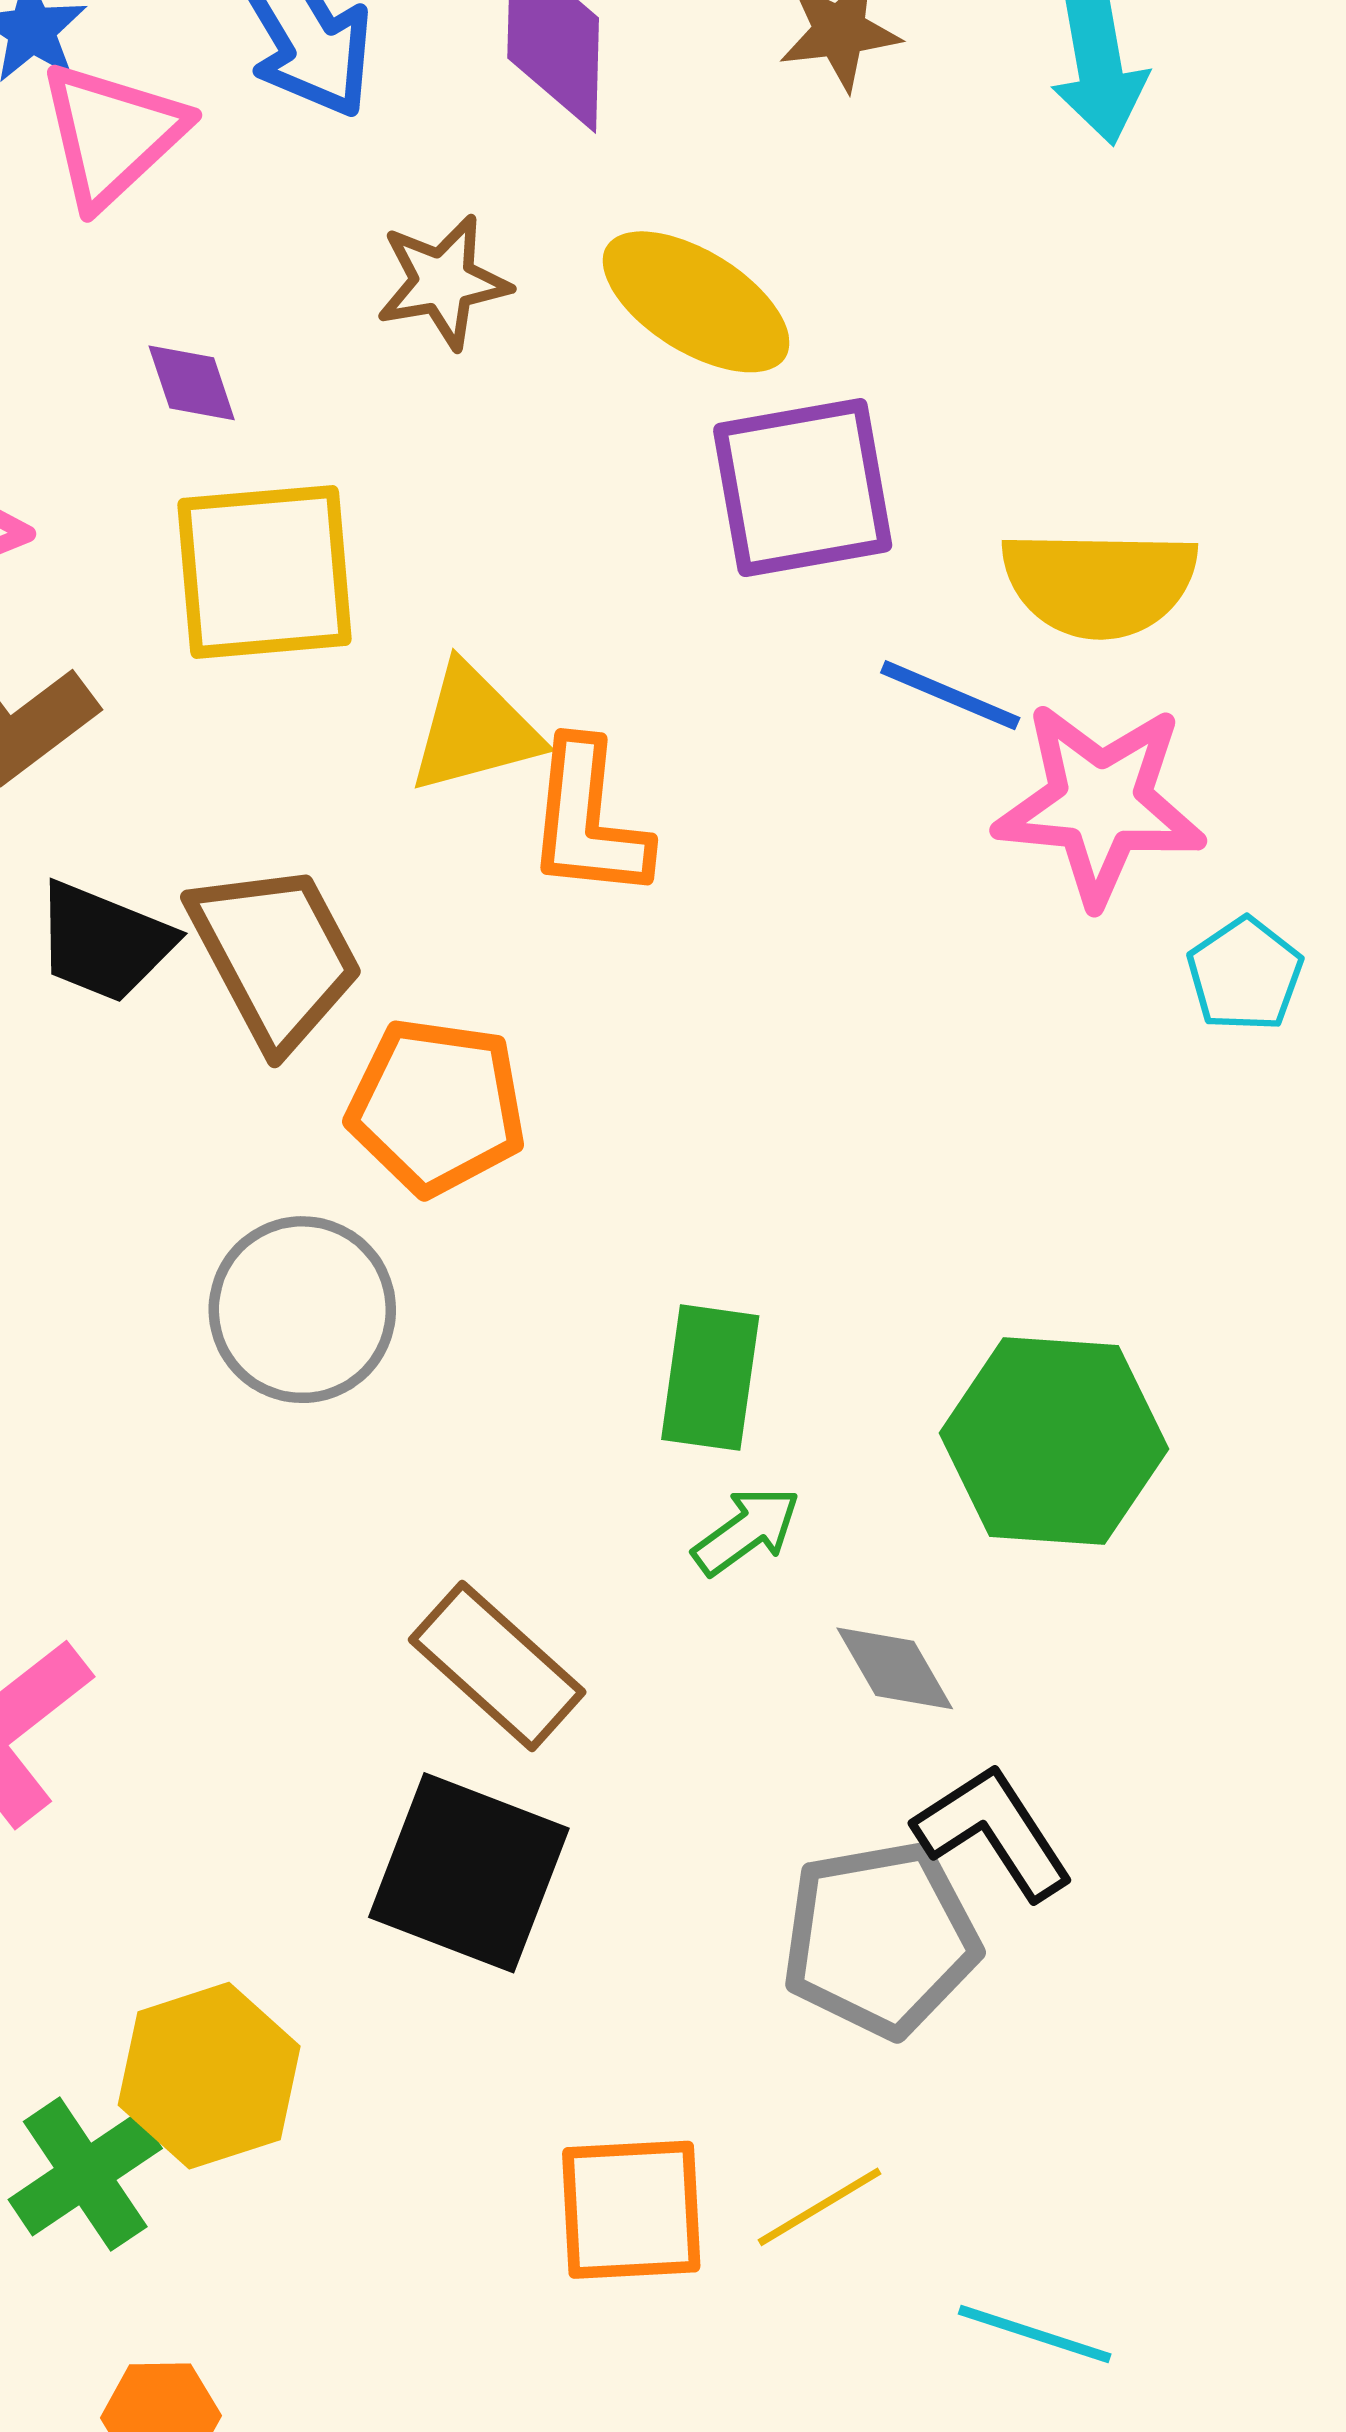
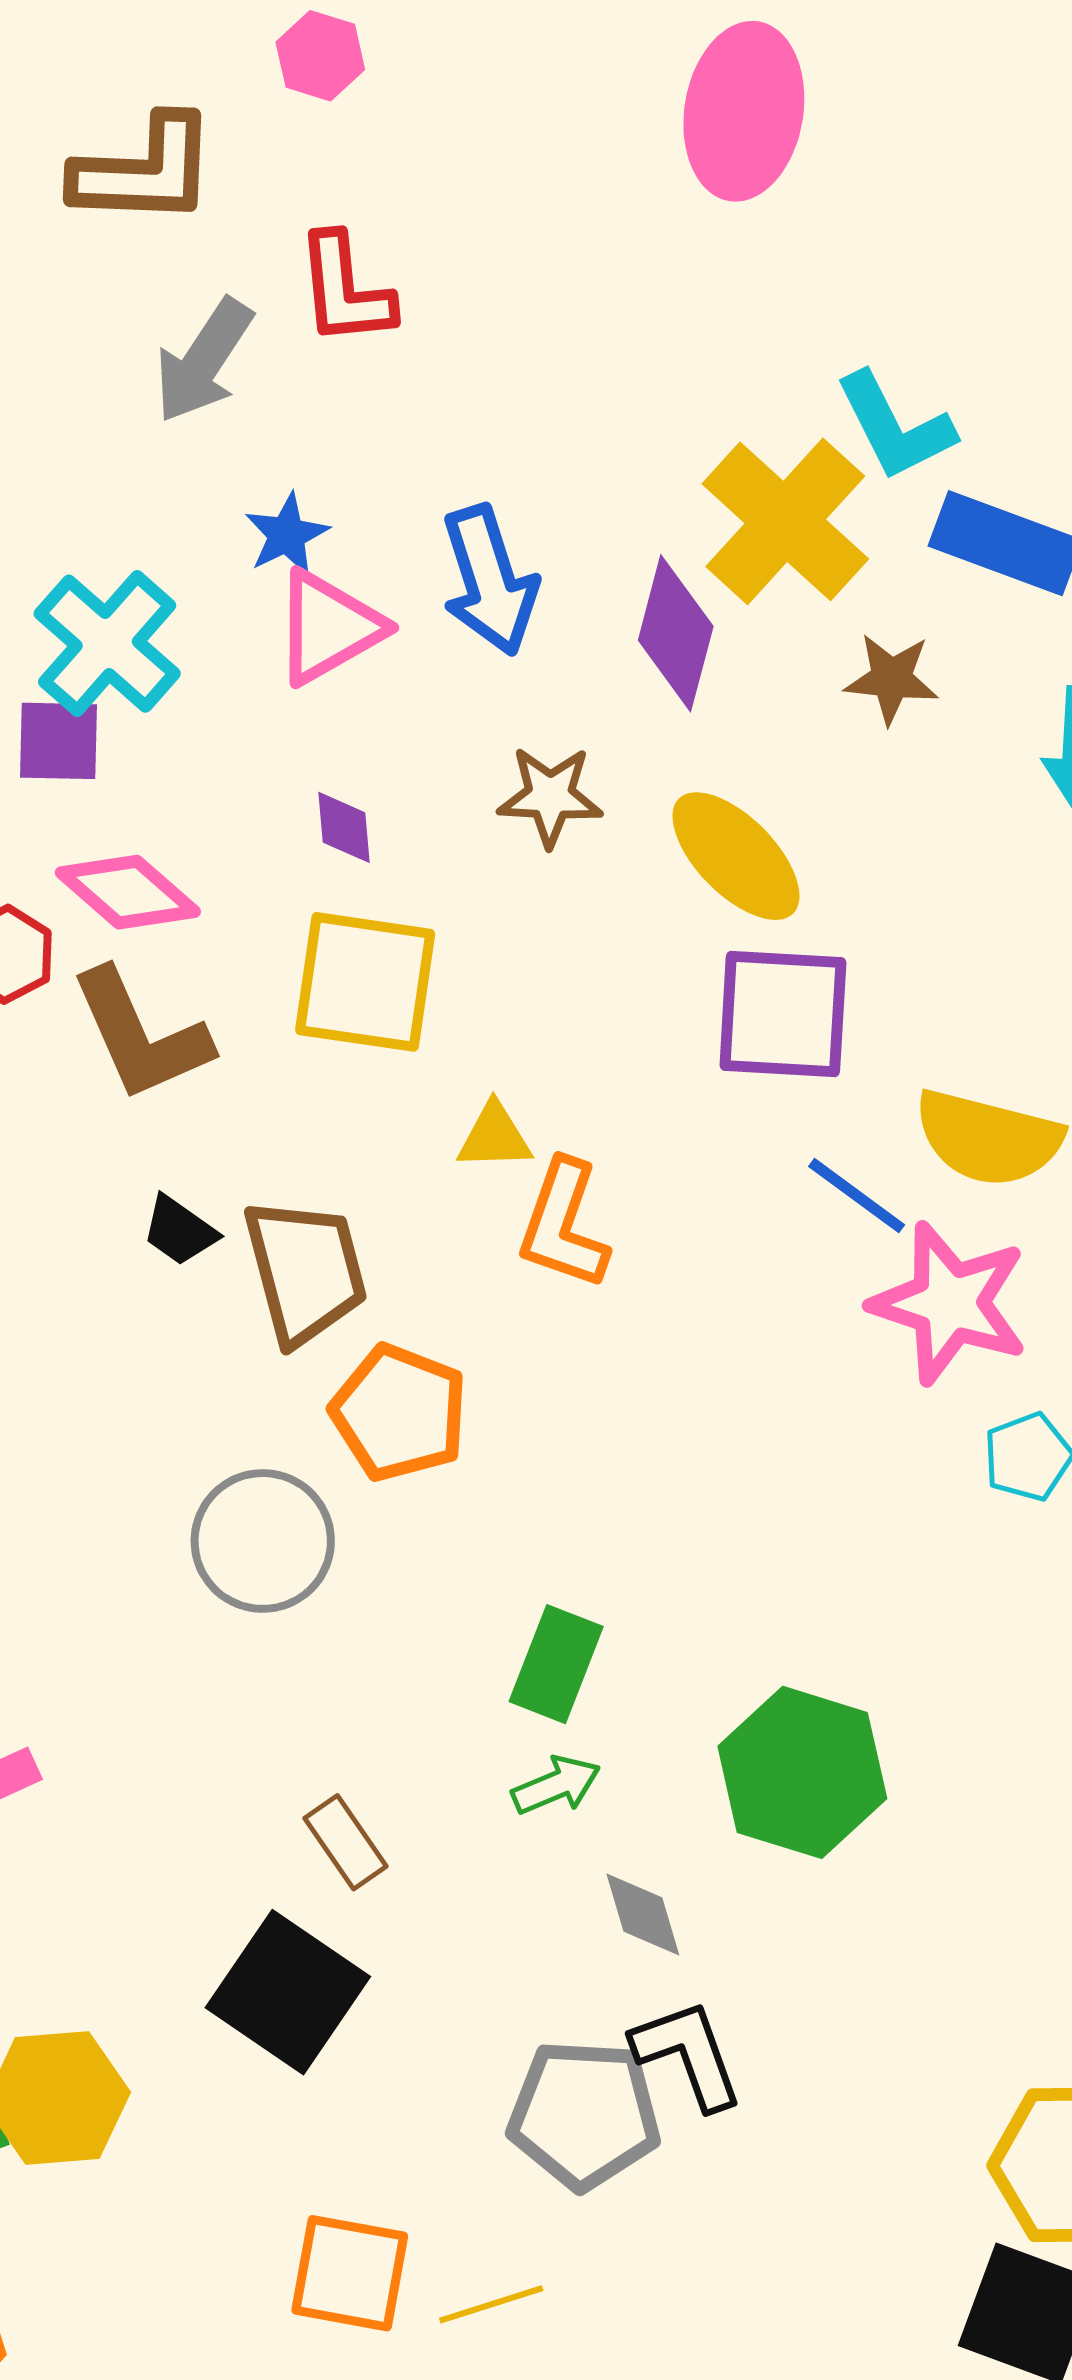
yellow triangle: (474, 729) -> (494, 1137), size x0.7
black trapezoid: (104, 942) -> (179, 1231), size x0.7
brown rectangle: (497, 1666) -> (346, 1842), size x0.7

